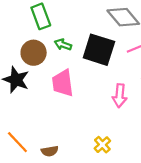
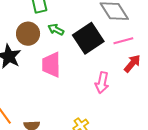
black square: (99, 50) -> (88, 38), turned 32

